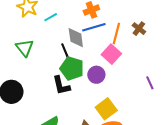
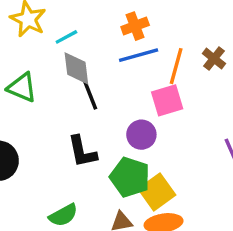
gray diamond: (76, 38) -> (76, 68), moved
green triangle: (25, 48) -> (22, 88), turned -30
pink square: (111, 54) -> (167, 100), turned 30
green pentagon: (72, 68) -> (130, 177), moved

